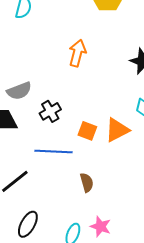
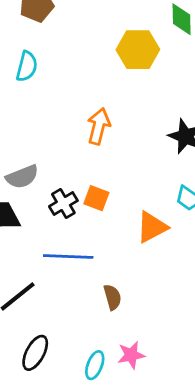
orange square: (87, 131) -> (96, 198), moved
pink star: (101, 226) -> (131, 355), turned -30

